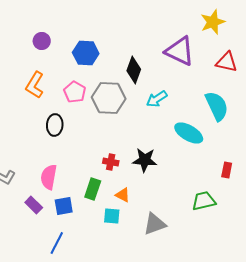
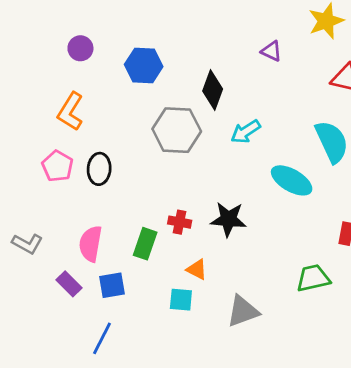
purple triangle: (180, 51) -> (271, 51), moved, size x0.5
pink pentagon: (75, 92) -> (57, 166), moved
green rectangle: (93, 189) -> (145, 244), moved

